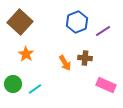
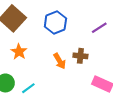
blue hexagon: (77, 22) -> (55, 23), moved

